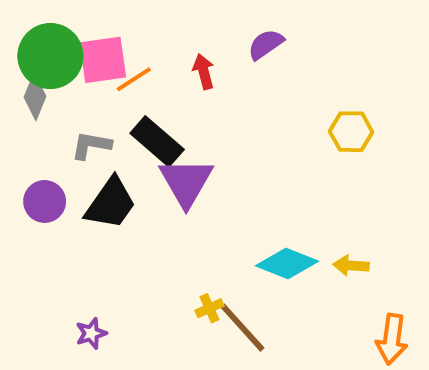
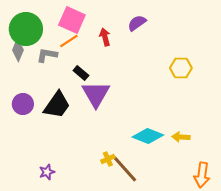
pink square: (103, 60) -> (72, 20), moved, turned 32
black rectangle: (157, 141) -> (81, 73), size x0.6
gray L-shape: (91, 145) -> (47, 55), moved

